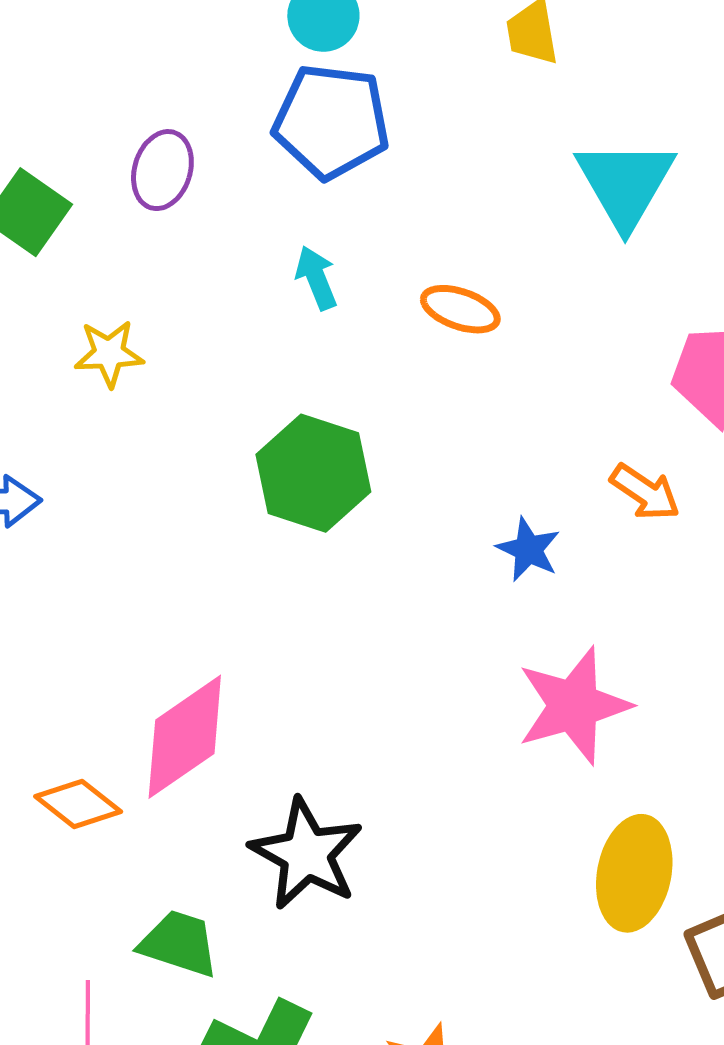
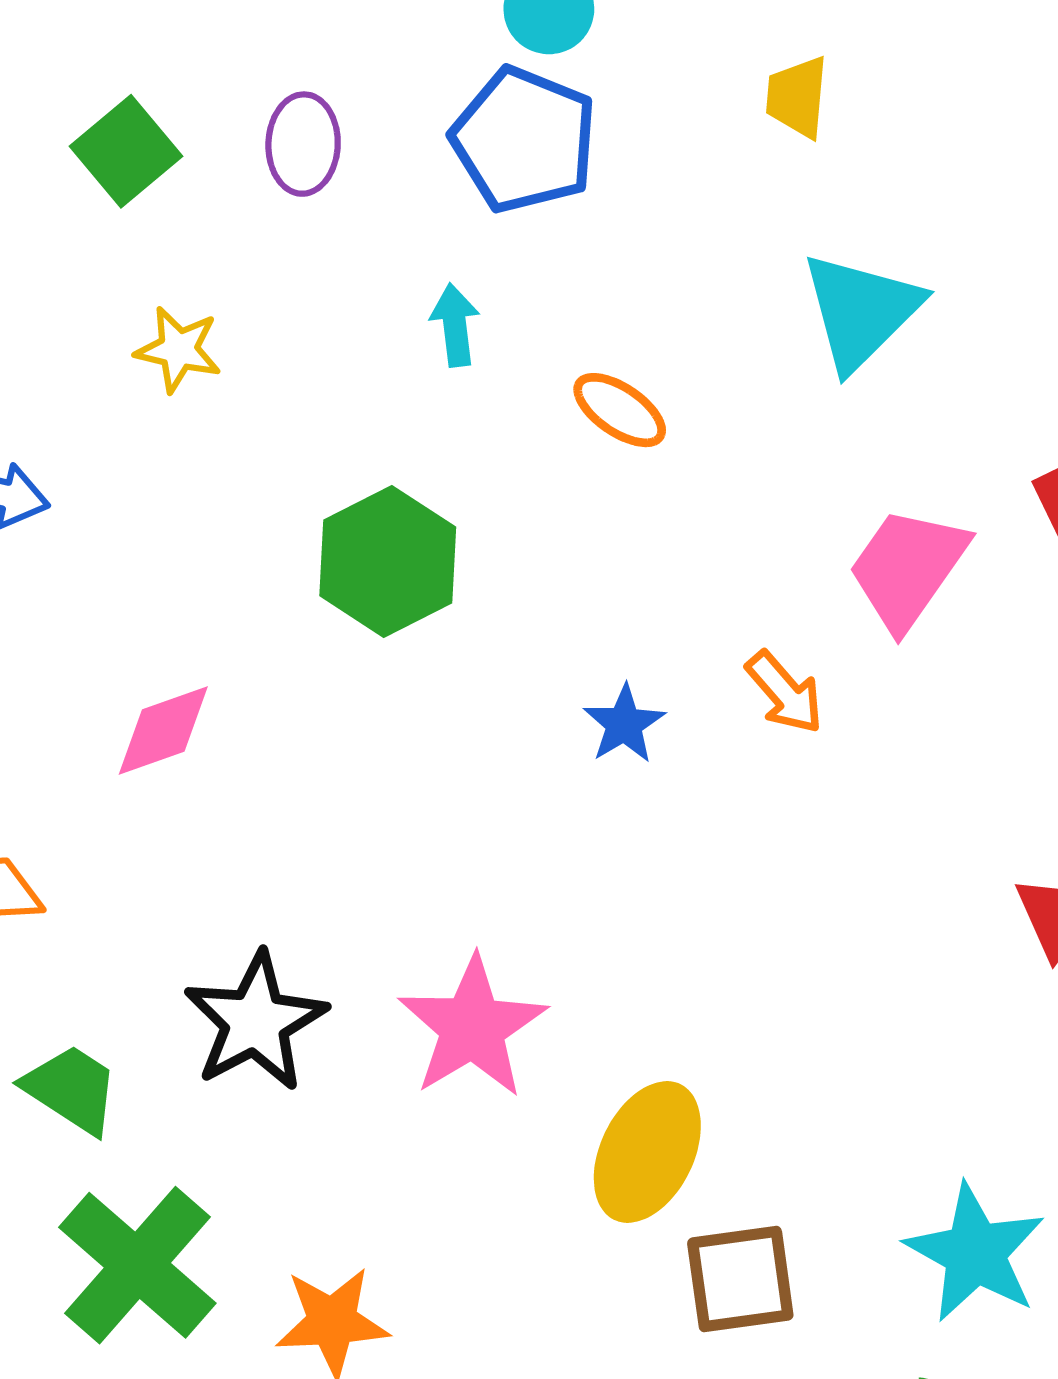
purple ellipse: (162, 170) -> (303, 144), turned -30
pink star: (574, 706) -> (472, 1027), moved, turned -30
pink diamond: (185, 737) -> (163, 731), moved, size x0.7

